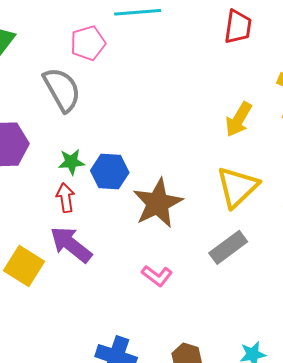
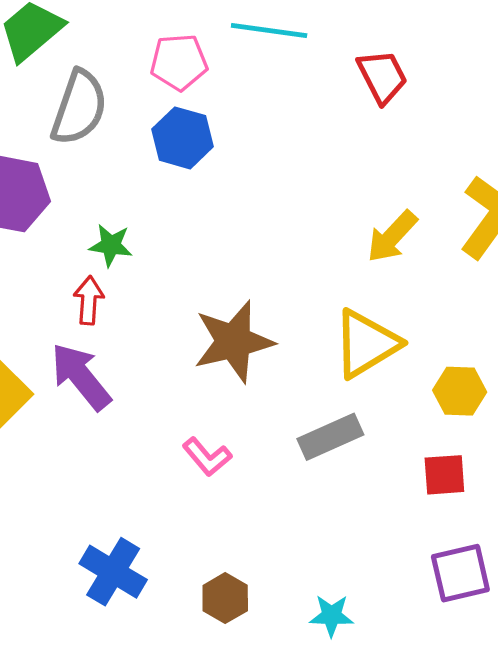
red trapezoid: (238, 27) -> (382, 77), moved, turned -48
gray semicircle: (62, 89) -> (79, 108), moved, turned 36
blue hexagon: (110, 171) -> (183, 138), moved

